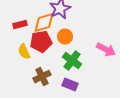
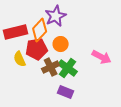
orange diamond: (44, 23) -> (40, 30), turned -30
red rectangle: (20, 25) -> (16, 32), size x1.6
brown cross: (42, 77) -> (51, 67), moved

